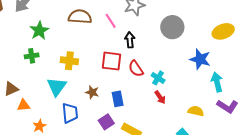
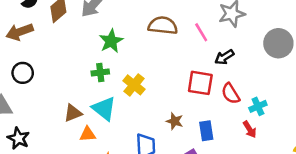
black arrow: (130, 40) -> (224, 57), turned -119
yellow cross: (69, 61) -> (134, 85), moved, turned 30
cyan cross: (158, 78) -> (258, 106), turned 32
cyan triangle: (57, 87) -> (104, 109), moved, turned -30
red arrow: (160, 97) -> (250, 129), moved

